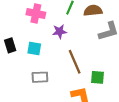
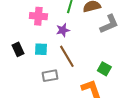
brown line: (75, 62) -> (67, 56), moved
green square: (98, 77) -> (104, 69), turned 32

